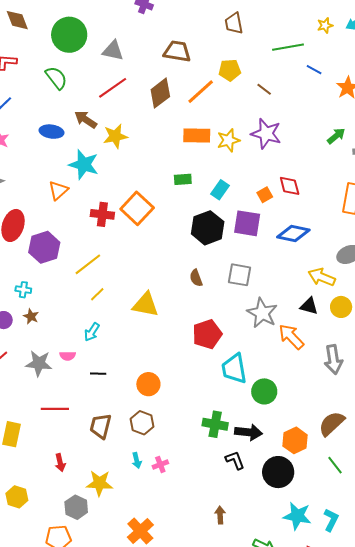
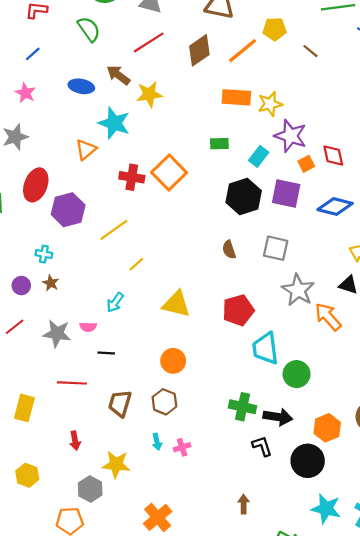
purple star: (266, 134) -> (291, 136), moved
yellow line: (97, 294) -> (136, 264), moved
yellow triangle: (146, 305) -> (176, 304), moved
black line: (98, 374) -> (106, 353), moved

